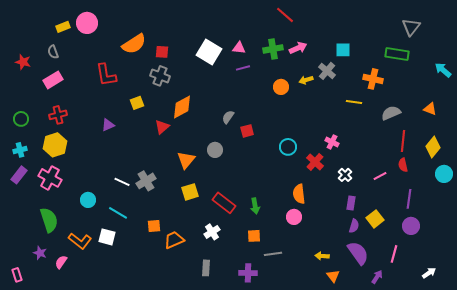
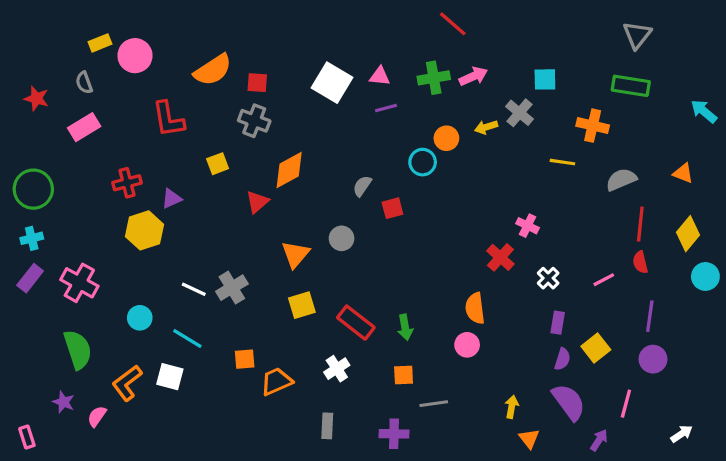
pink circle: (87, 23) -> (135, 56), moved
gray triangle: (411, 27) -> (637, 35), moved
red cross: (58, 115) -> (127, 183), moved
green circle: (21, 119) -> (33, 189), size x1.6
yellow hexagon: (55, 145) -> (145, 230), moved
cyan circle: (288, 147) -> (423, 162), moved
orange L-shape: (80, 241) -> (127, 383), turned 105
yellow arrow: (322, 256) -> (512, 407), turned 96

